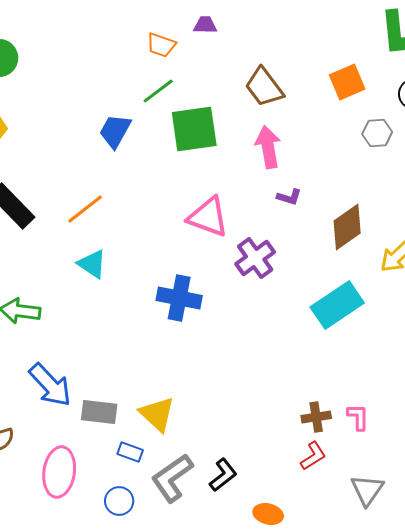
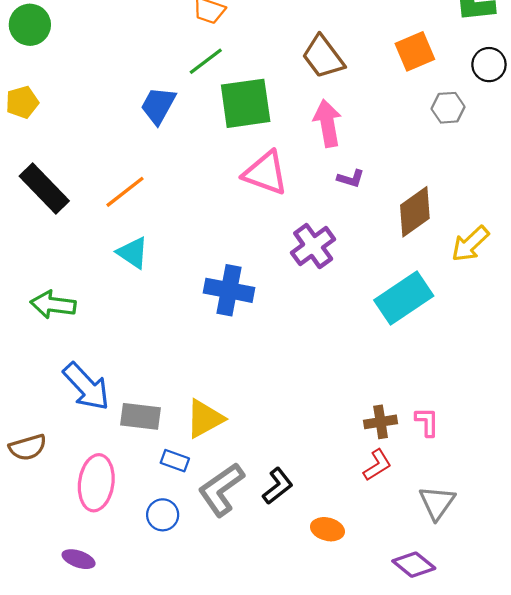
pink triangle: (208, 217) -> (266, 173), moved
yellow triangle: (157, 414) -> (205, 419), turned 48

